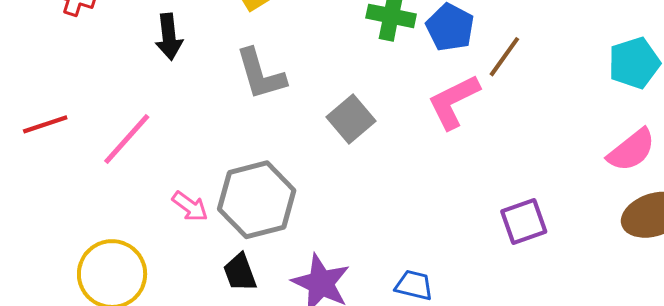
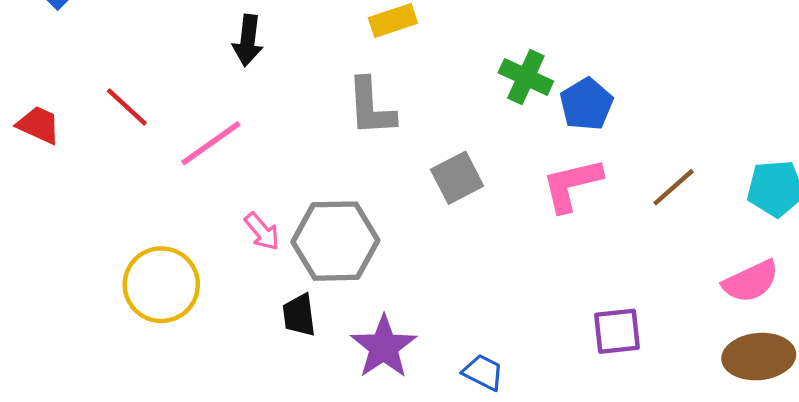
black arrow: (169, 37) -> (248, 40), moved
brown line: (504, 57) -> (674, 187), moved
red line: (45, 124) -> (127, 107), turned 48

